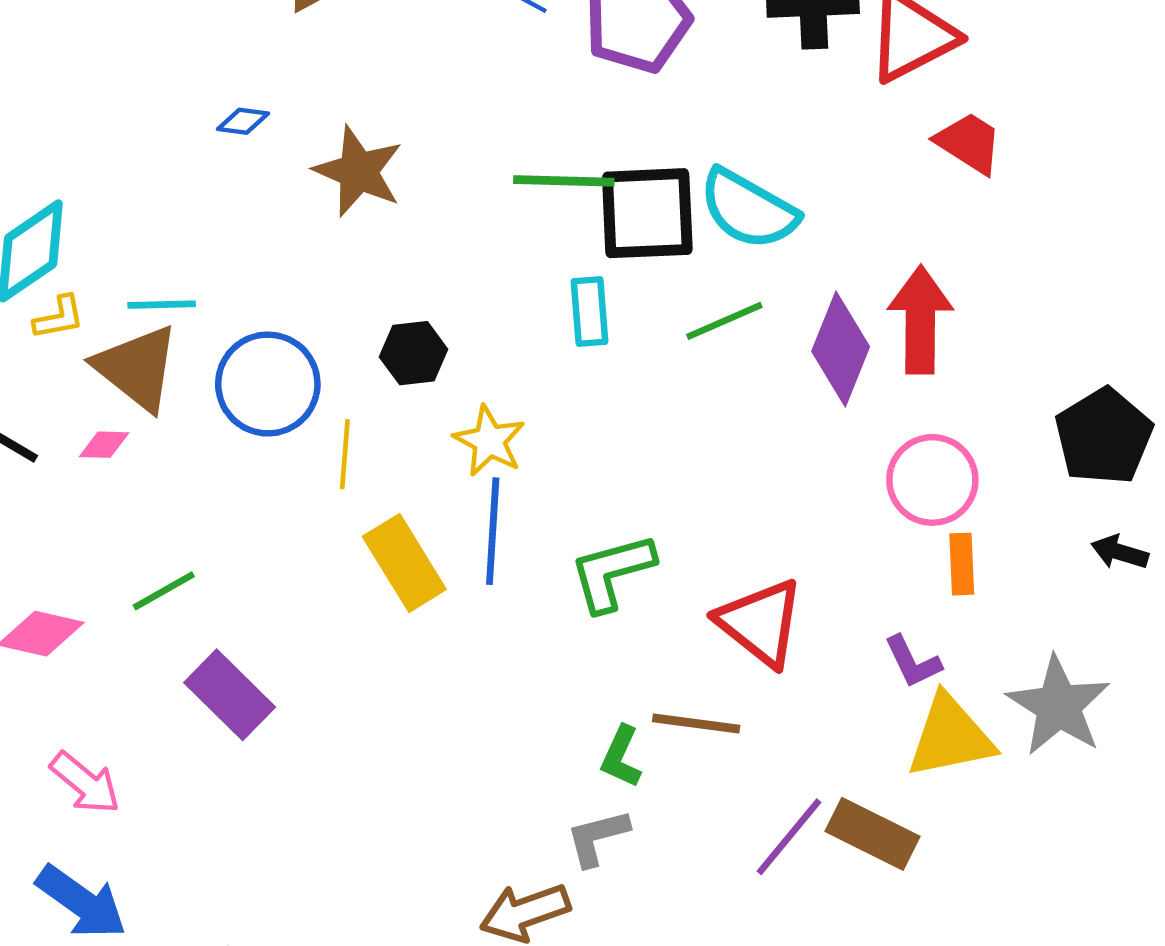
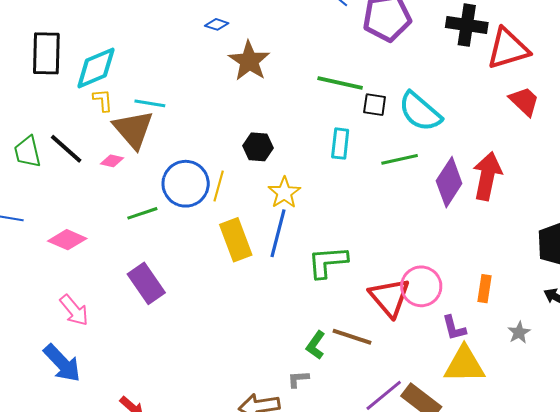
blue diamond: (243, 121) -> (217, 24), moved
black square: (647, 213) -> (375, 105), size x0.5
yellow L-shape: (59, 317) -> (103, 100), turned -95
blue circle: (268, 384) -> (186, 184), moved
pink circle: (932, 480) -> (421, 286), moved
green line: (164, 591) -> (142, 213), moved
gray star: (1059, 706) -> (519, 333), moved, size x0.5
gray L-shape: (597, 837) -> (298, 379), size x0.7

